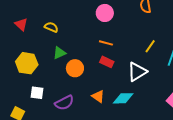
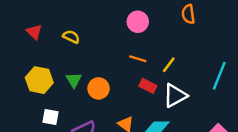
yellow line: (150, 46) -> (169, 65), moved
green triangle: (59, 53) -> (74, 80), moved, turned -40
red rectangle: (107, 62) -> (148, 86), moved

